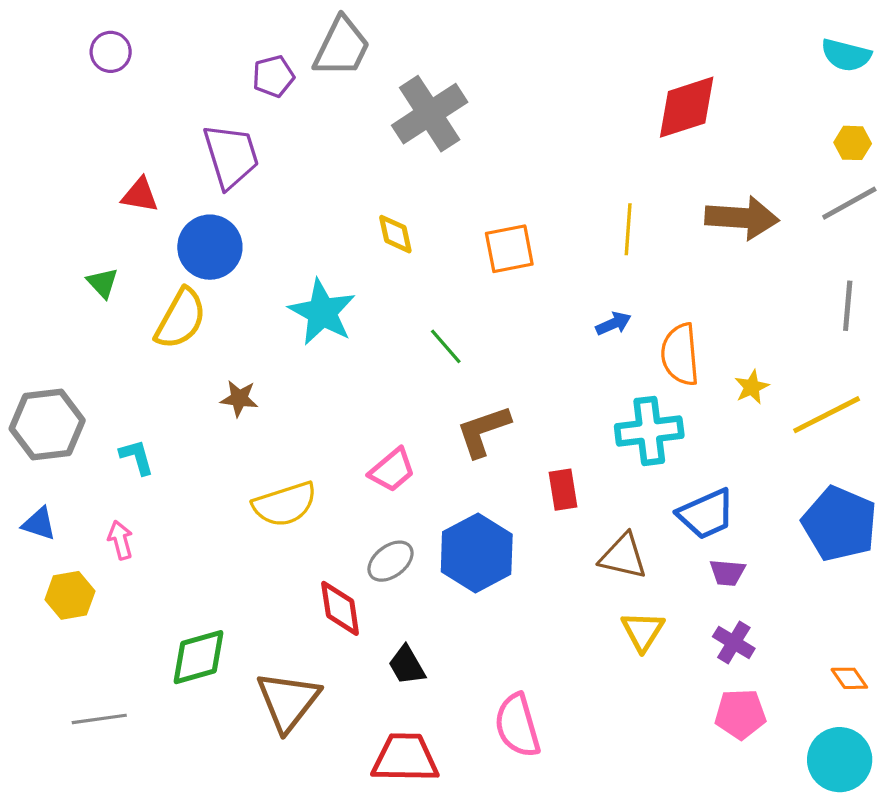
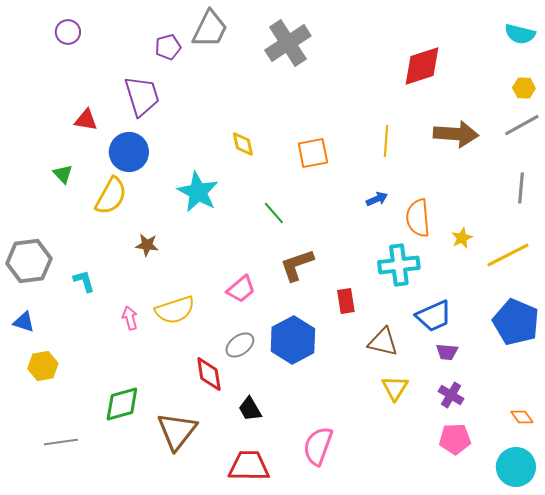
gray cross: (430, 114) -> (288, 43), moved
pink arrow: (120, 540) -> (130, 318), moved
pink semicircle: (517, 725) -> (318, 446), turned 36

